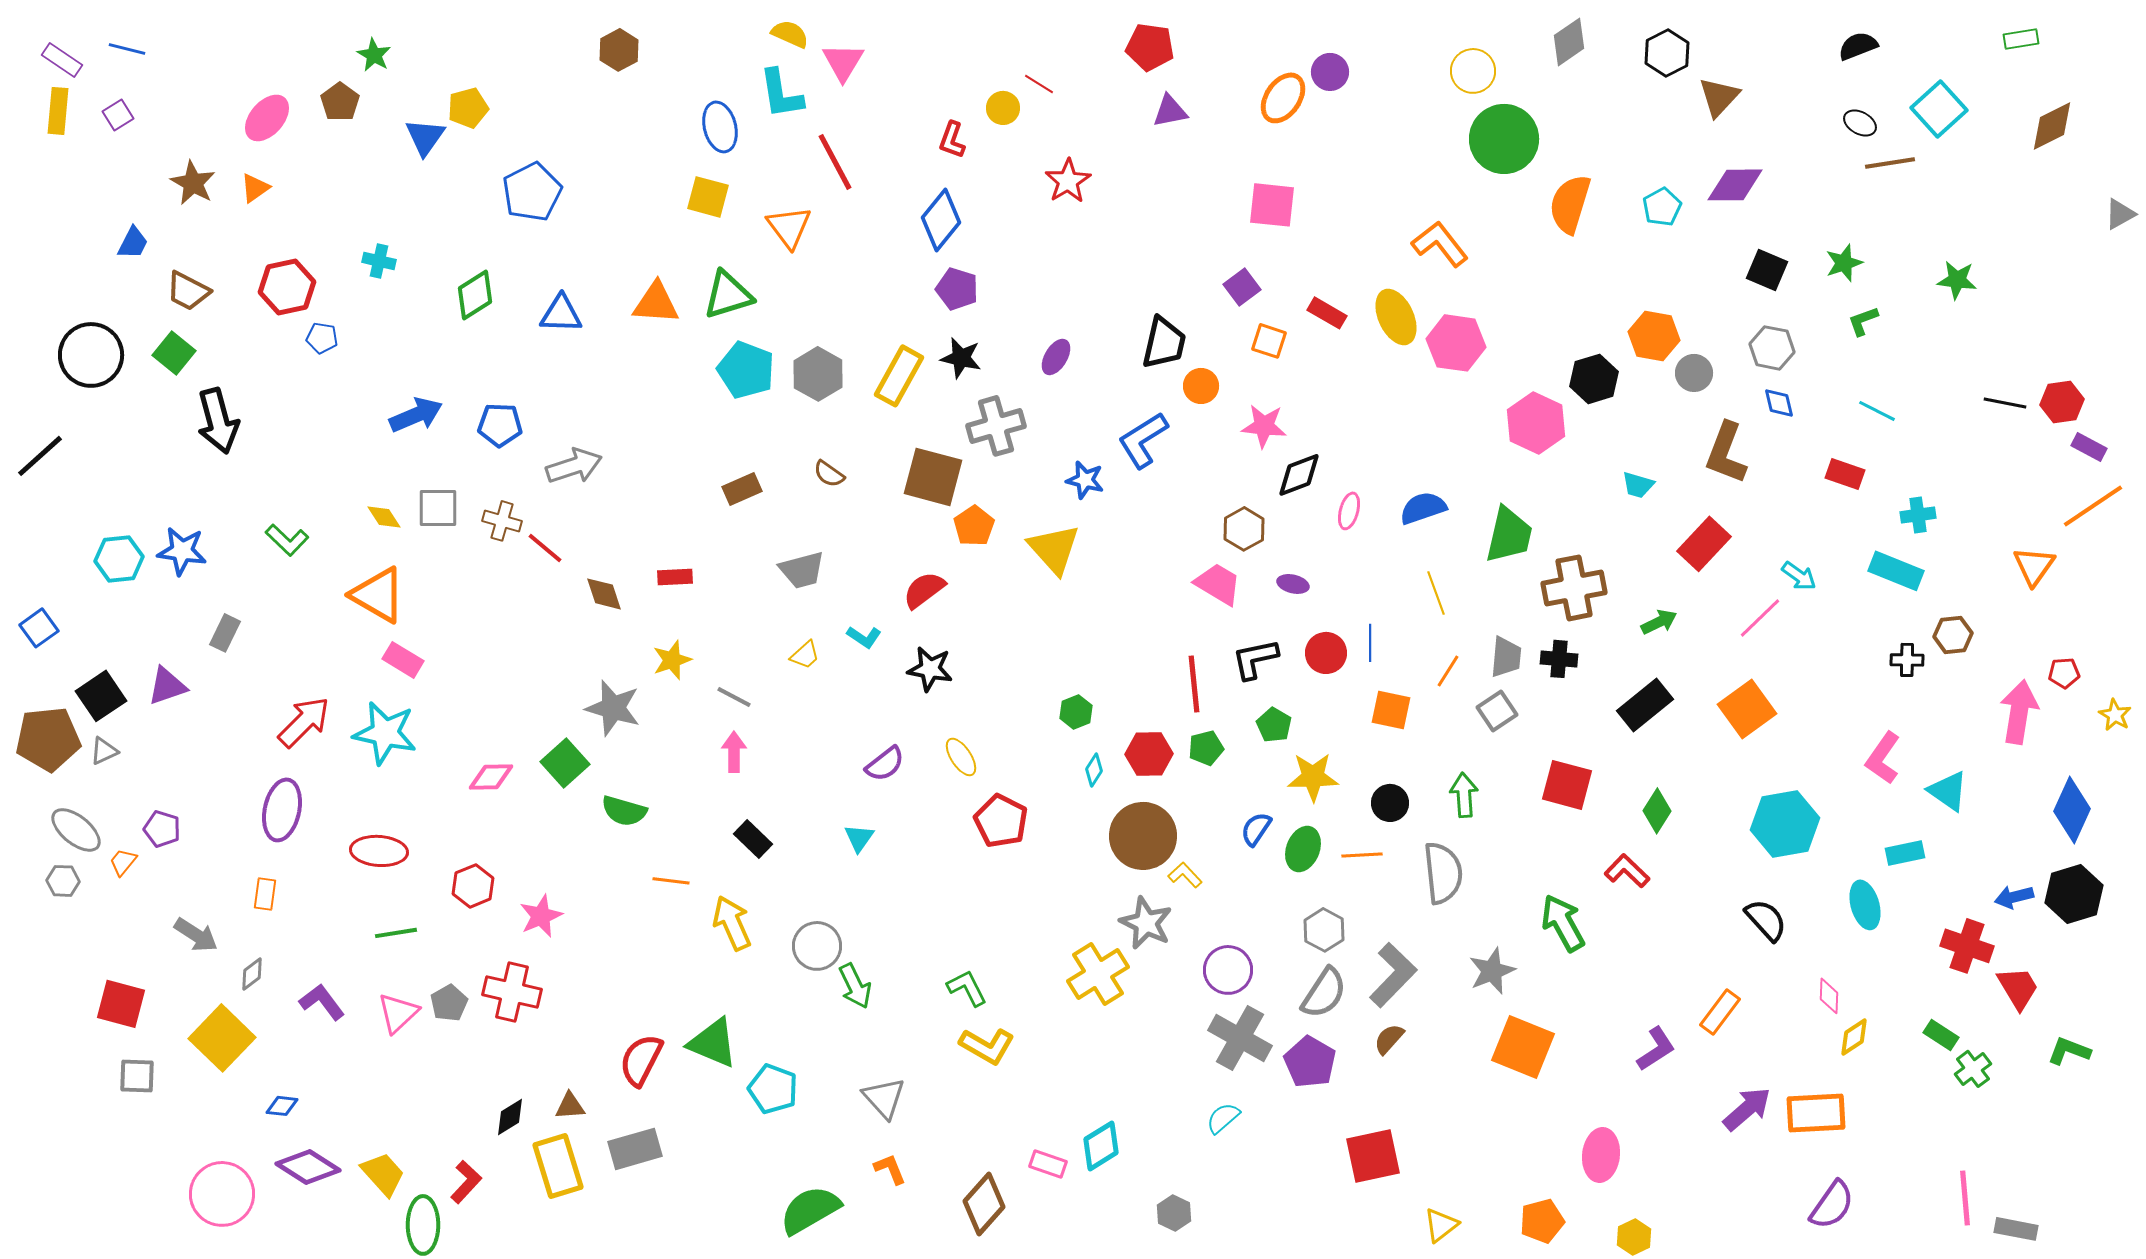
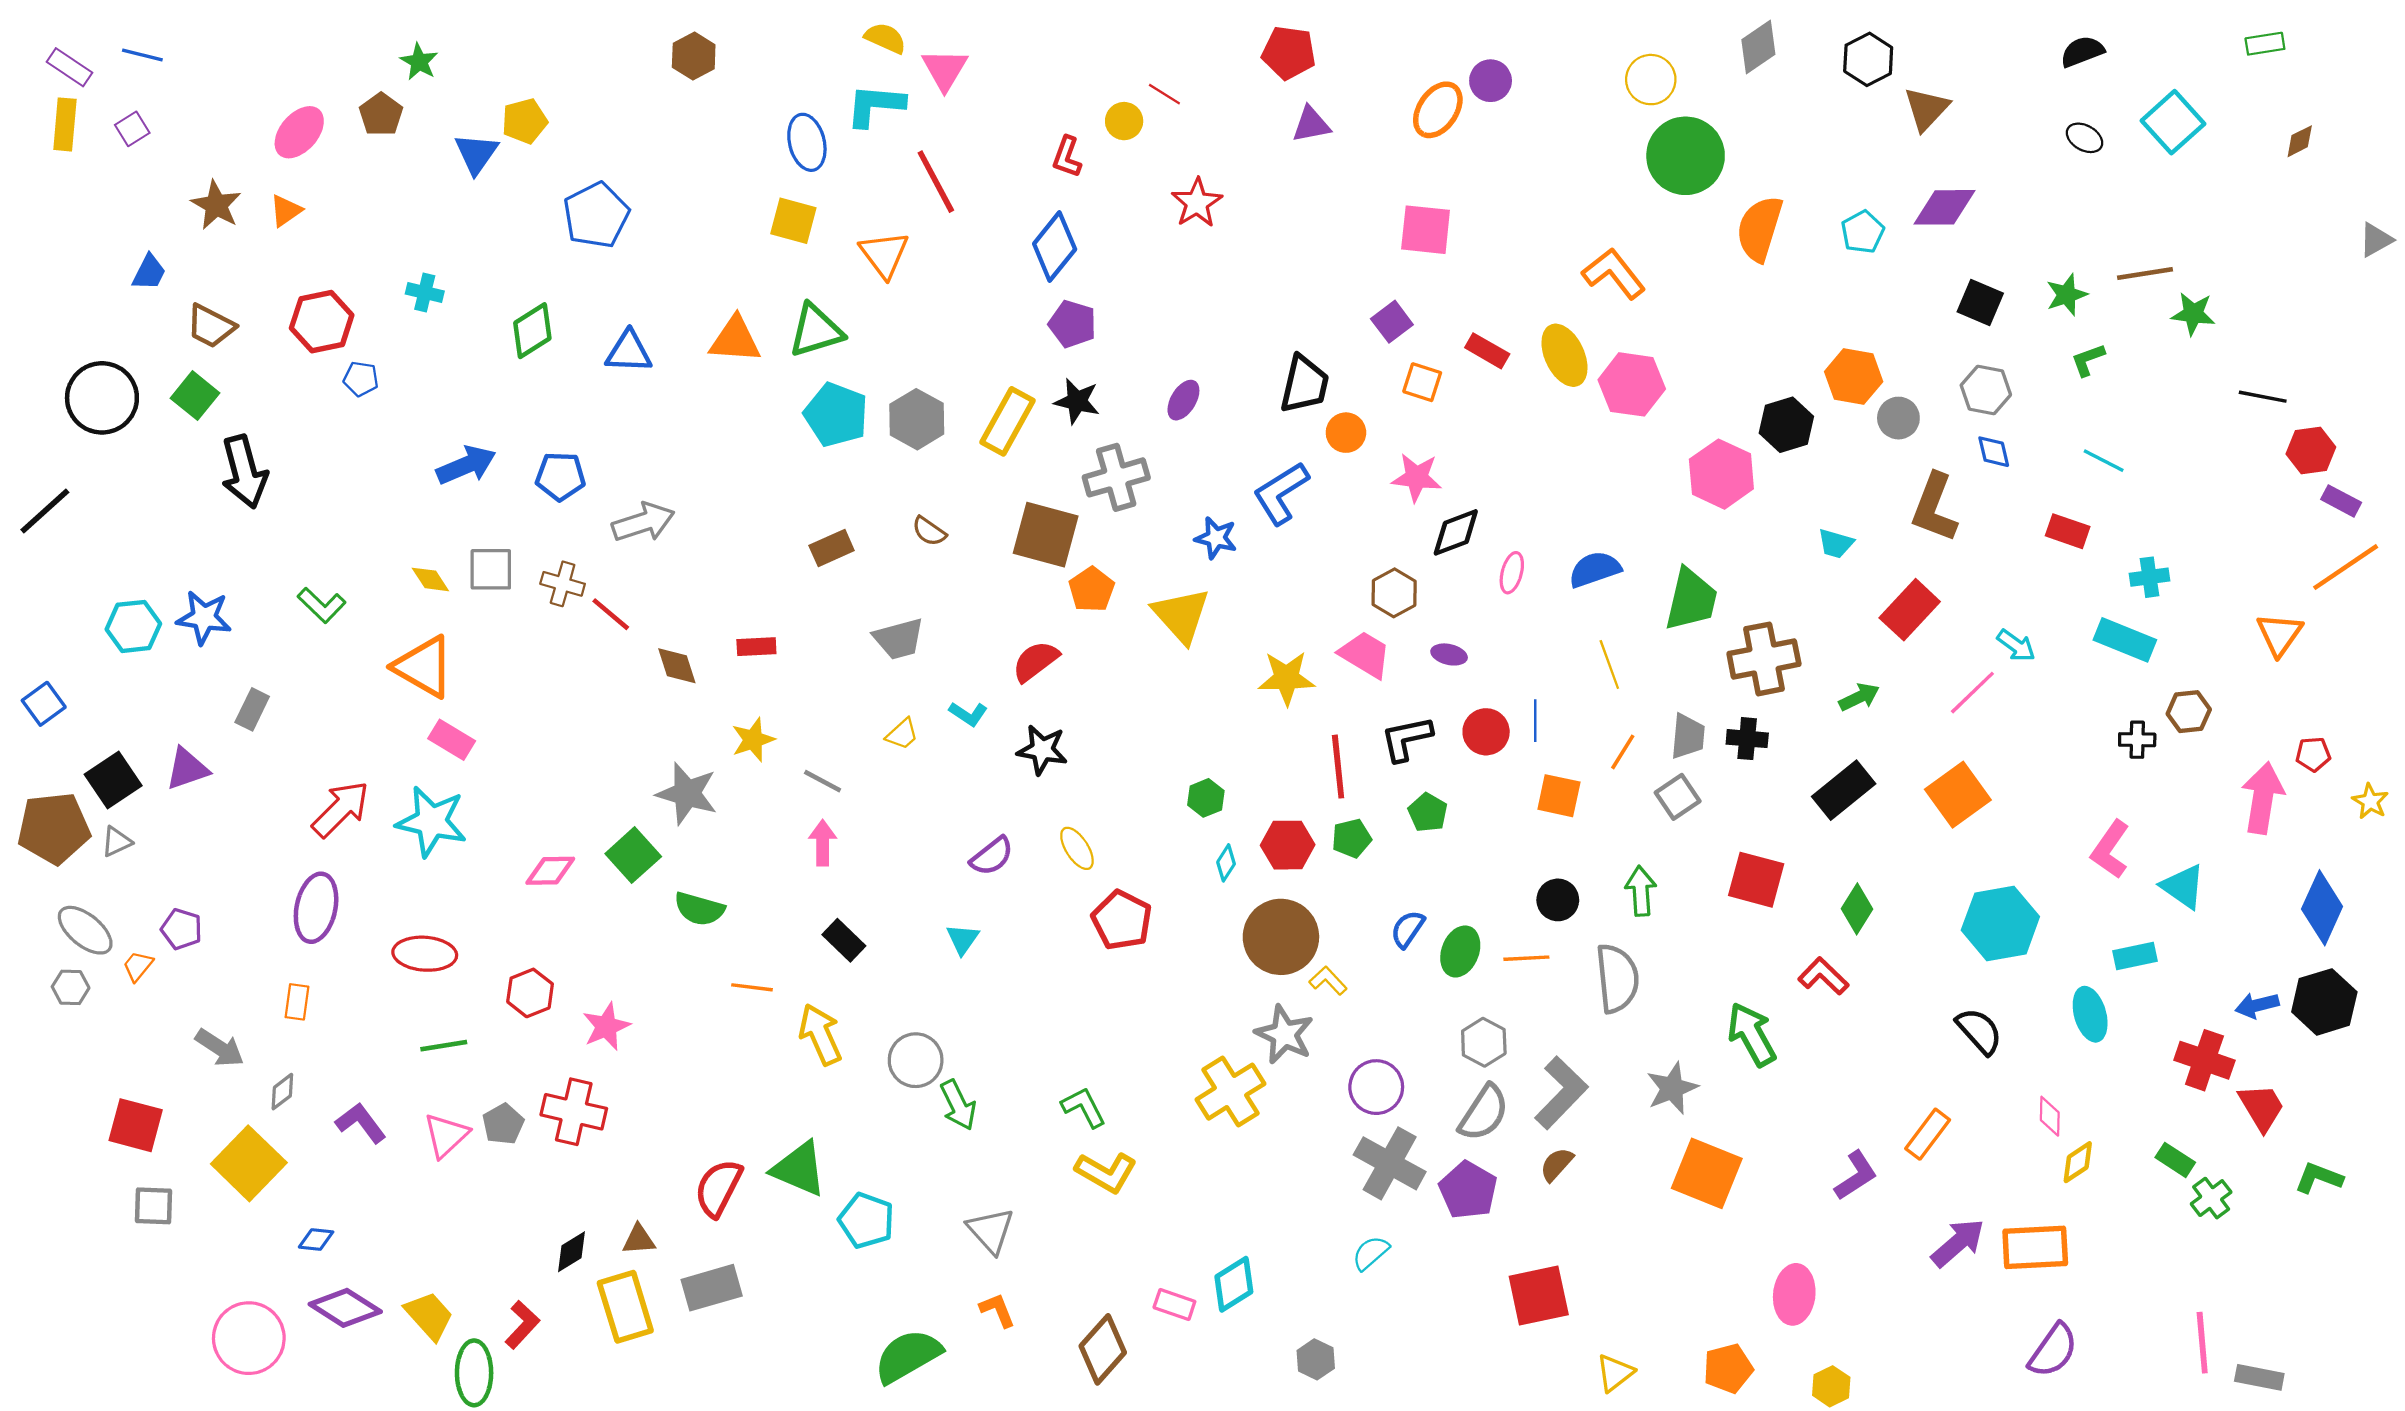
cyan L-shape: (781, 94) -> (875, 105), turned 104
brown diamond: (2052, 126) -> (2300, 141), size x0.6
brown line: (1890, 163) -> (2145, 273), moved
black line: (2005, 403) -> (2263, 397), moved
yellow star: (1313, 777) -> (1287, 678), moved

